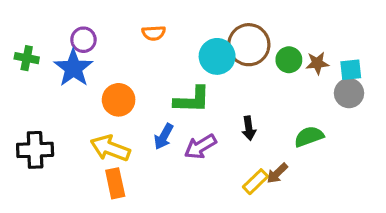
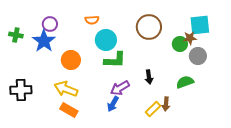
cyan circle: (217, 56) -> (106, 40), moved
green circle: (289, 60) -> (180, 44), moved
cyan square: (351, 70) -> (200, 25), moved, size x1.5
gray circle: (349, 93) -> (198, 56), moved
blue arrow: (164, 137) -> (113, 104), moved
brown arrow: (277, 173) -> (166, 104), turned -40
orange rectangle: (115, 183) -> (69, 110), turned -48

